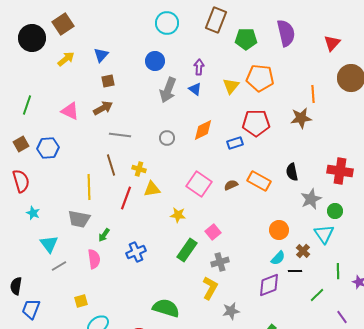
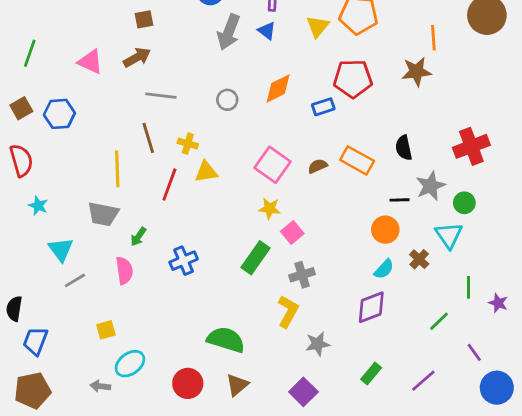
red cross: (340, 171) -> (471, 146), turned -30
yellow star: (178, 215) -> (270, 208), moved
black line: (295, 271) -> (399, 200), moved

